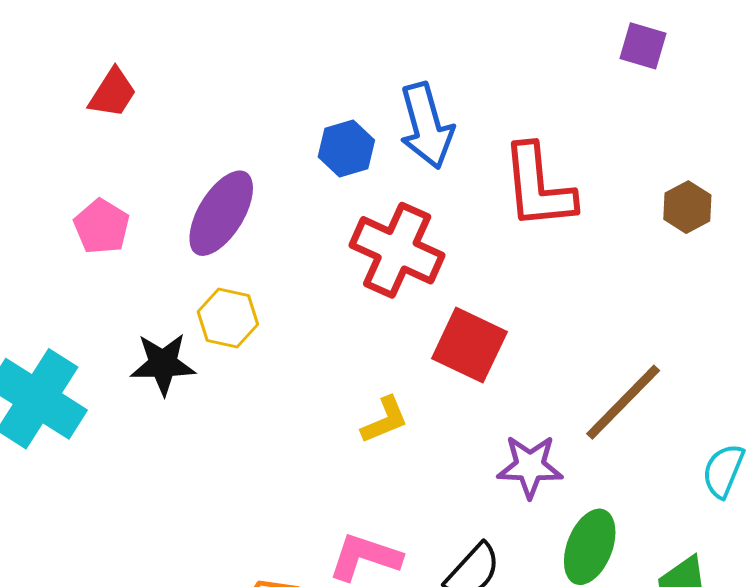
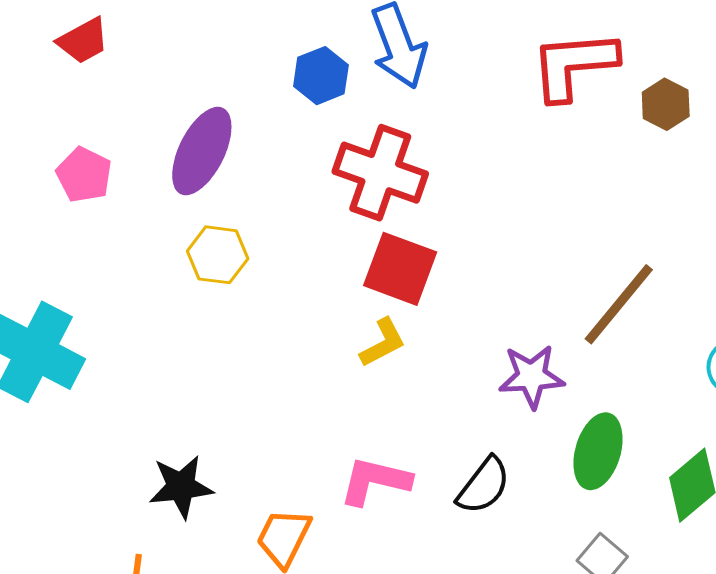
red trapezoid: (113, 93) -> (83, 41), turned 34
red L-shape: (538, 187) -> (574, 65), moved, turned 96
red square: (469, 345) -> (400, 269), moved
black star: (163, 364) -> (181, 487), moved

